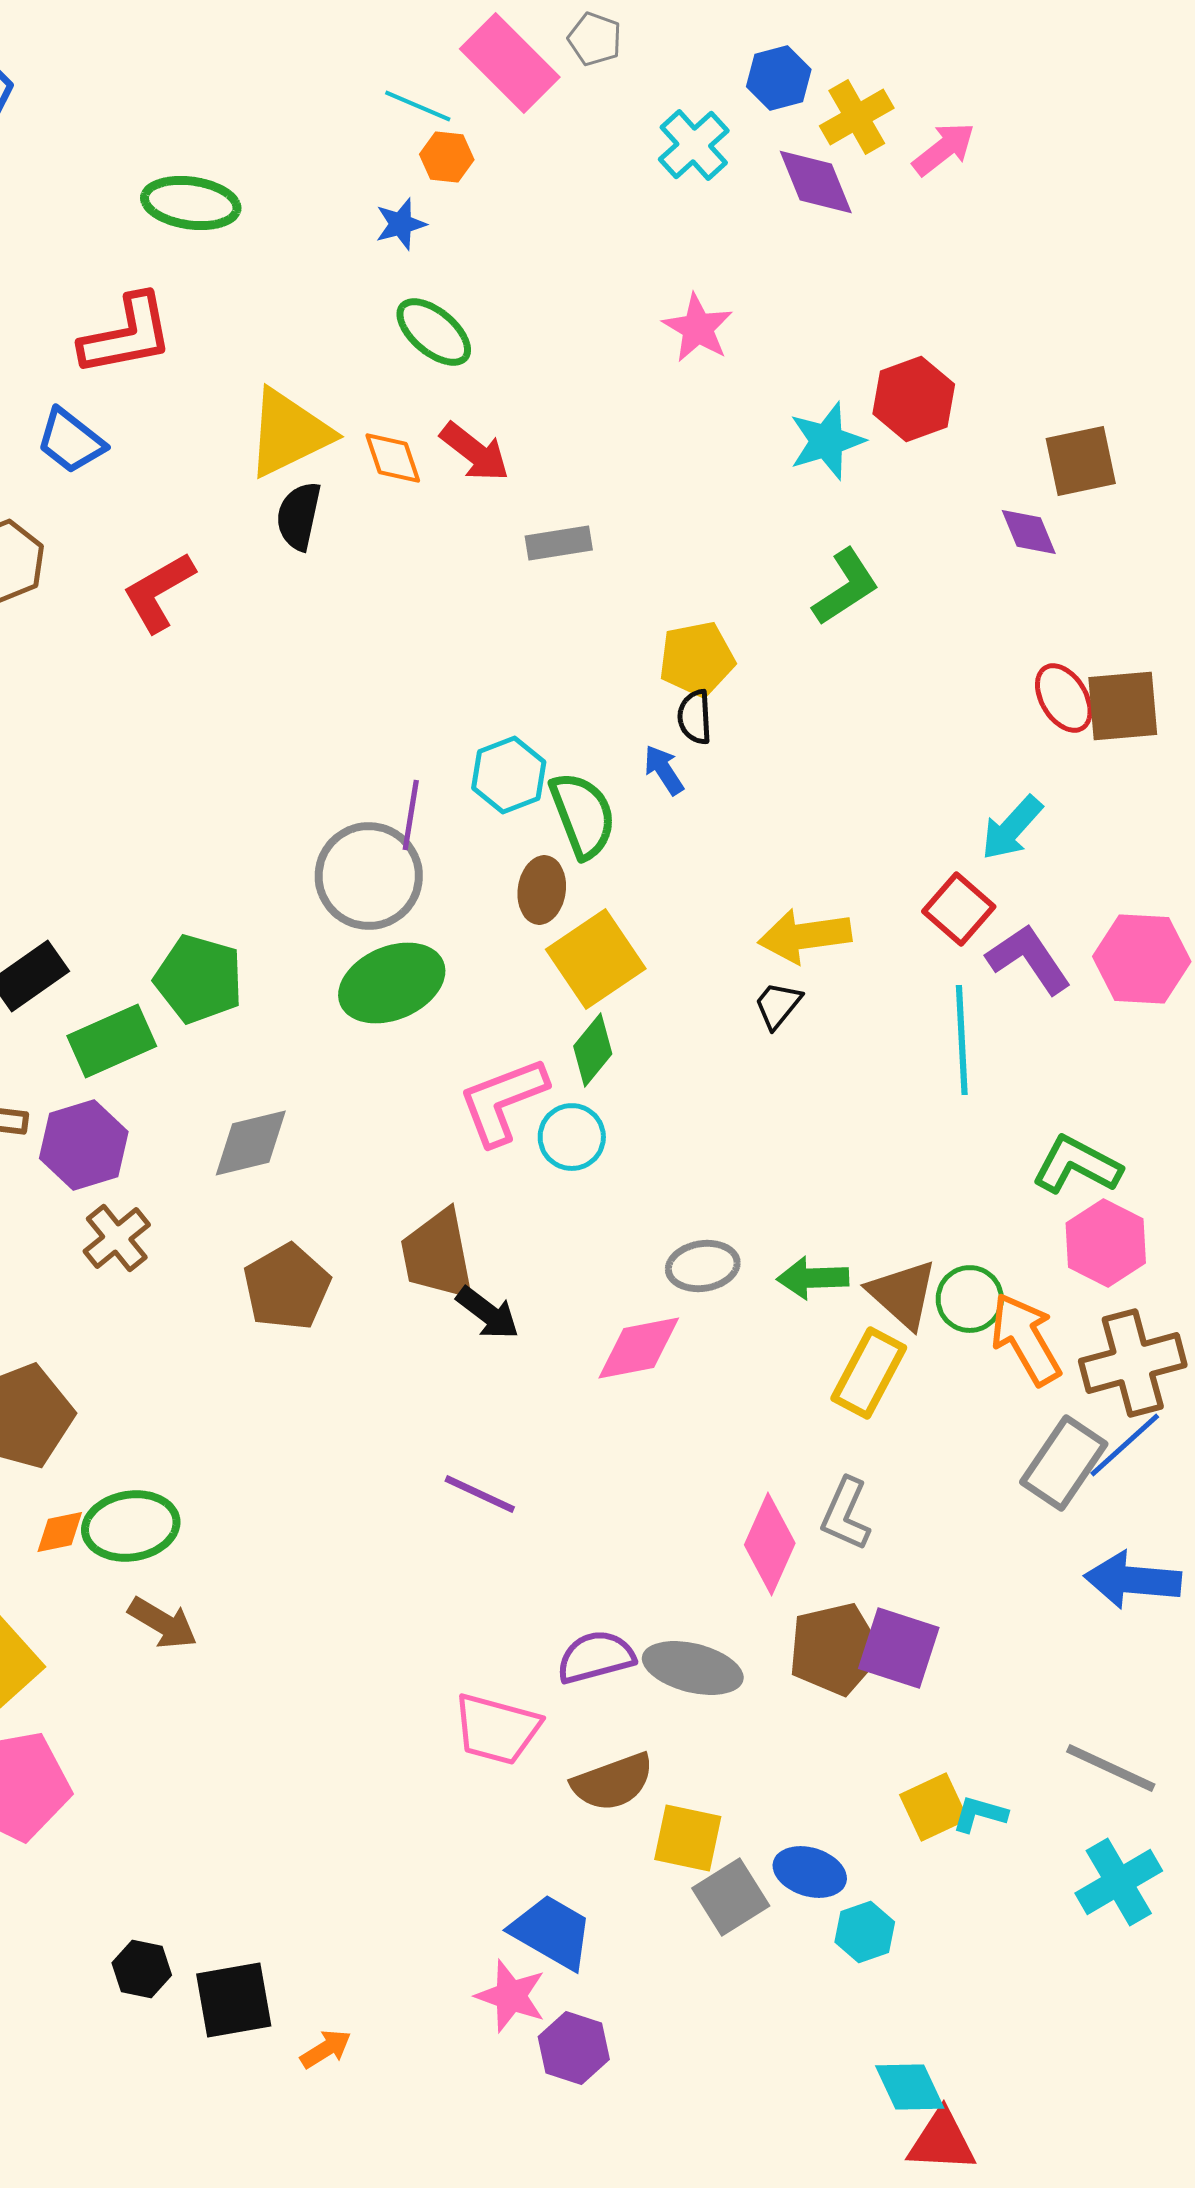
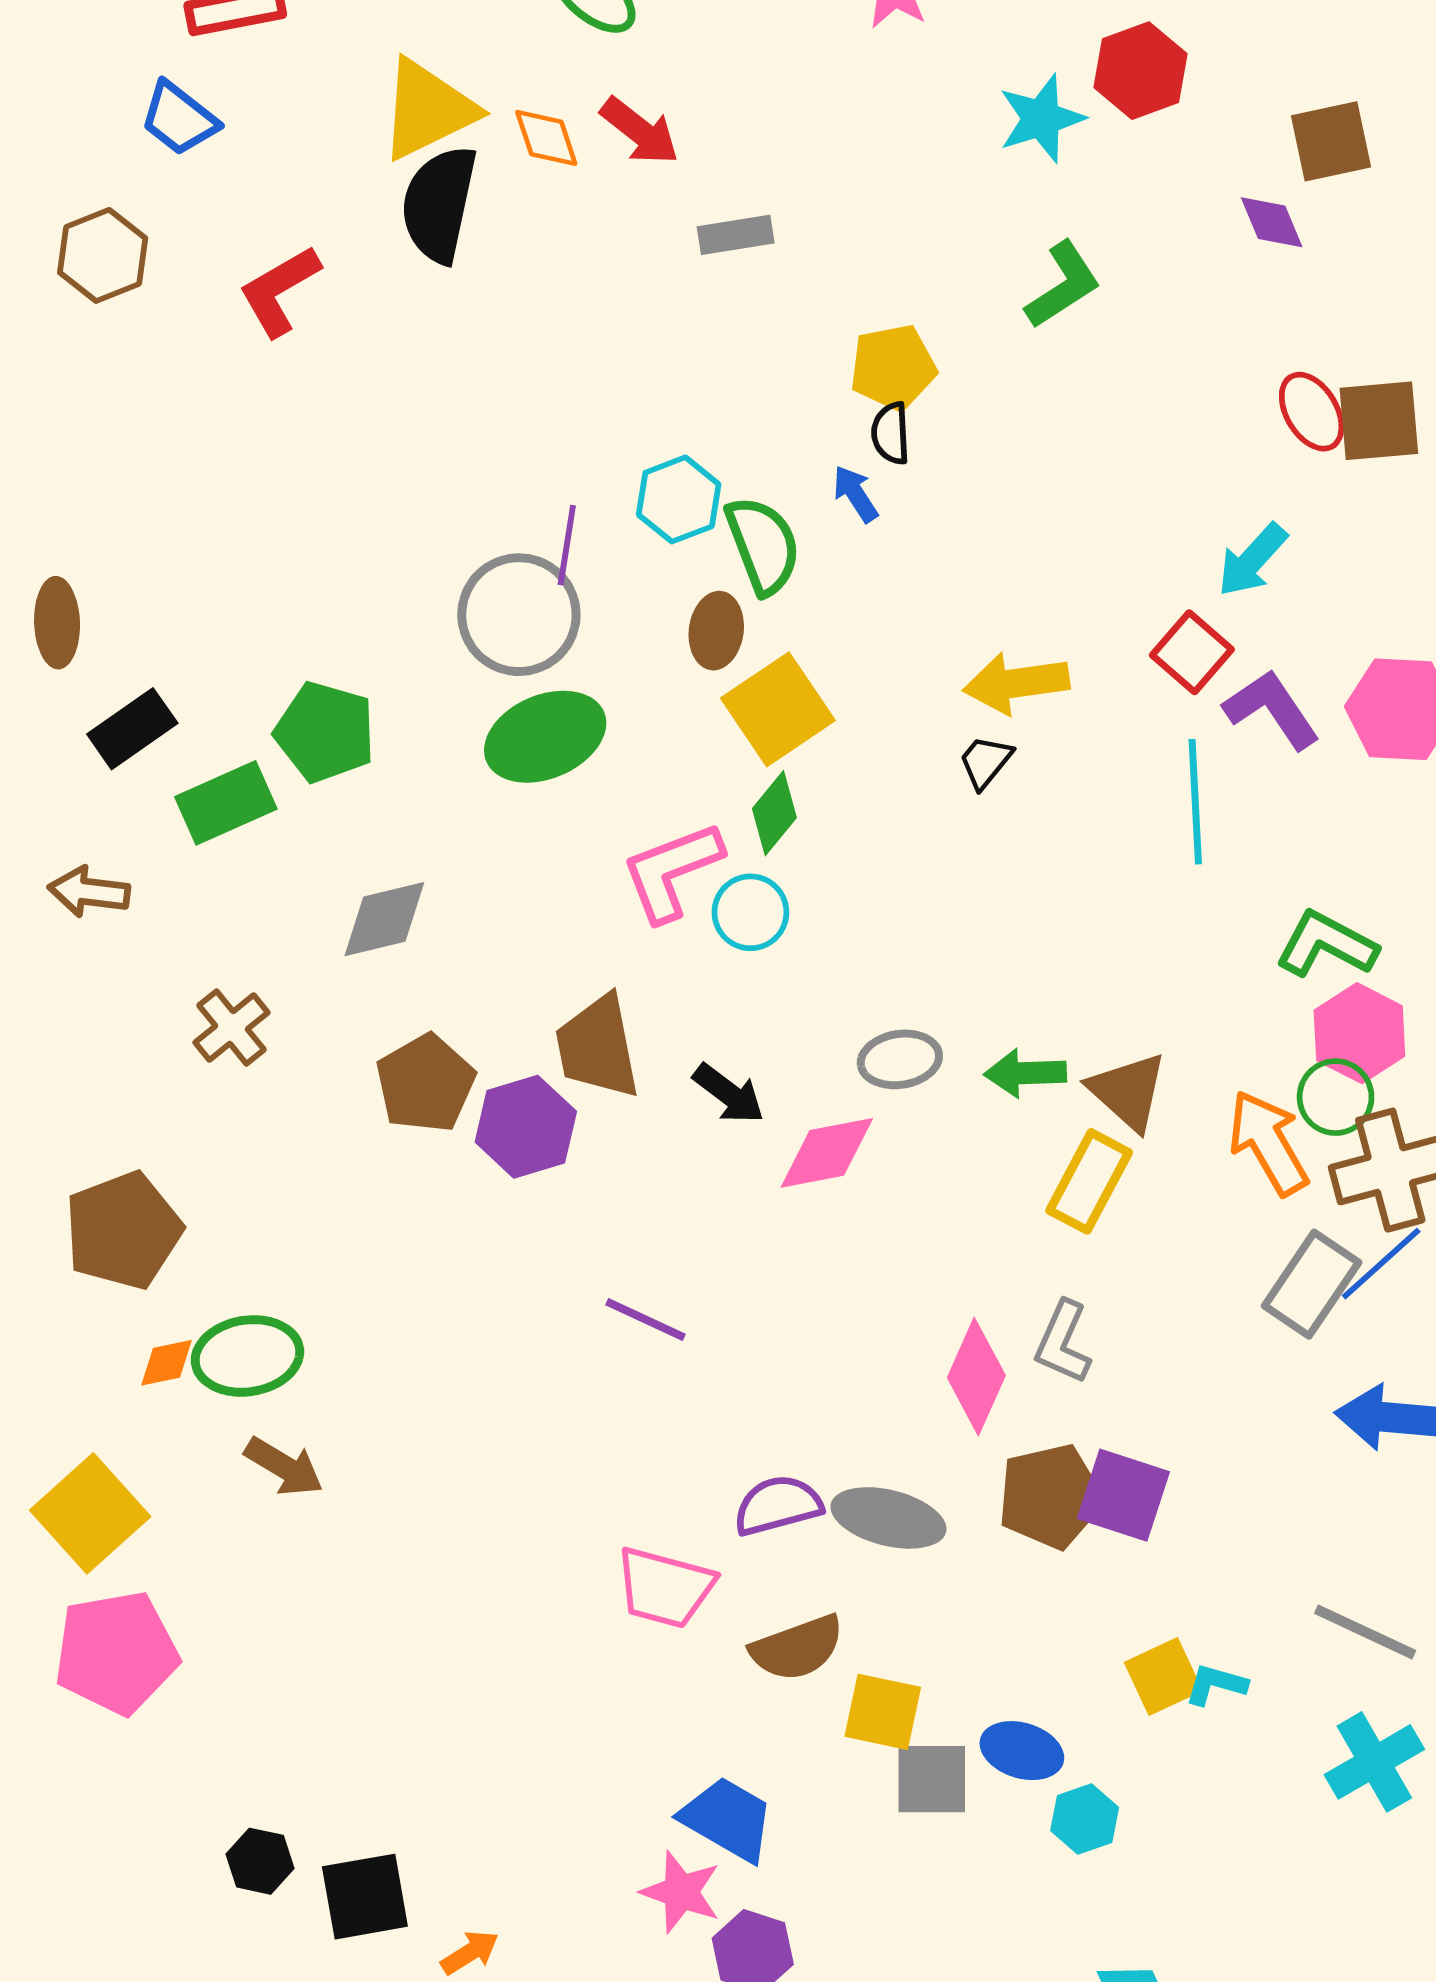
black semicircle: (299, 516) -> (439, 204), size x1.5
purple hexagon: (84, 1145) -> (526, 1127), moved
green circle: (970, 1299) -> (1336, 1097), moved
black arrow: (488, 1313) -> (729, 1094), moved
gray square: (731, 1897) -> (932, 1779), turned 32

